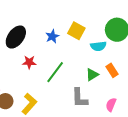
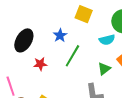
yellow square: (76, 31) -> (84, 14), moved
green line: (55, 72) -> (72, 56), moved

